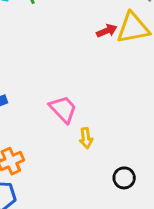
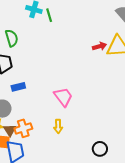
yellow arrow: (86, 138) -> (58, 126), moved

